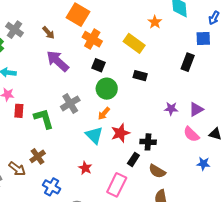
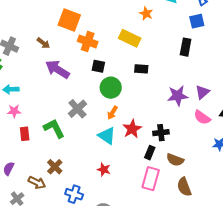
purple star: (171, 109) -> (178, 96), size x1.5
red rectangle: (19, 111) -> (25, 134), moved
pink rectangle: (117, 185) -> (151, 179), moved

